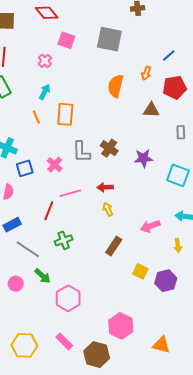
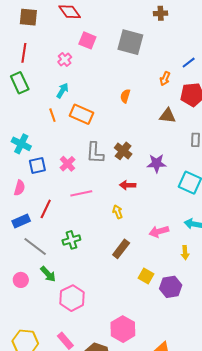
orange semicircle: (116, 86) -> (125, 96), moved, size x0.6
orange rectangle: (65, 114) -> (81, 114), turned -75
red arrow: (105, 187) -> (128, 185), moved
red line: (49, 211) -> (46, 209), moved

